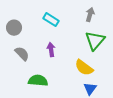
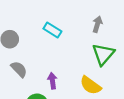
purple arrow: (51, 50) -> (52, 81), moved

